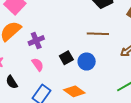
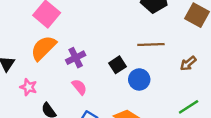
black square: (66, 58) -> (118, 65), moved

